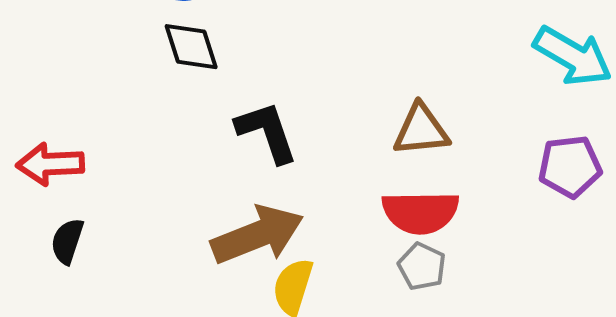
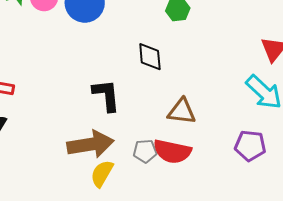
black diamond: (191, 47) -> (150, 57), moved
gray pentagon: (422, 266) -> (145, 151), moved, turned 30

